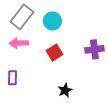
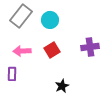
pink arrow: (19, 43) -> (22, 51), moved

